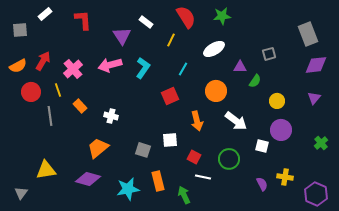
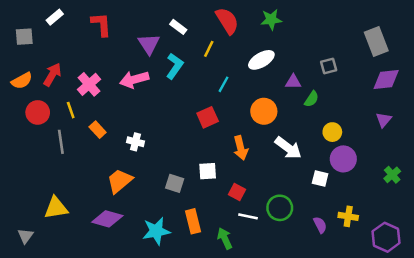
cyan L-shape: (143, 68) -> (175, 66), moved
yellow circle: (277, 101) -> (332, 132), moved
green circle: (229, 159) -> (280, 208), moved

